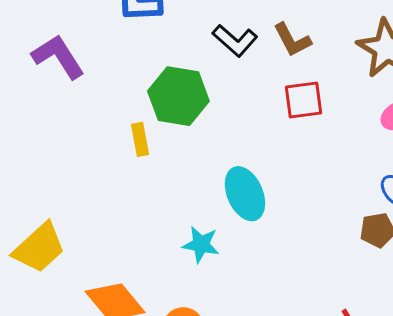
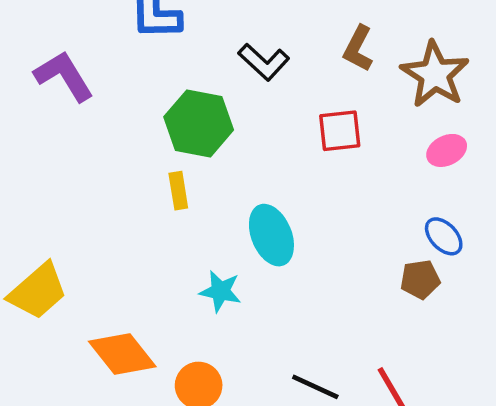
brown L-shape: (292, 40) -> (358, 49), moved, turned 54
yellow rectangle: (140, 139) -> (178, 191), moved

